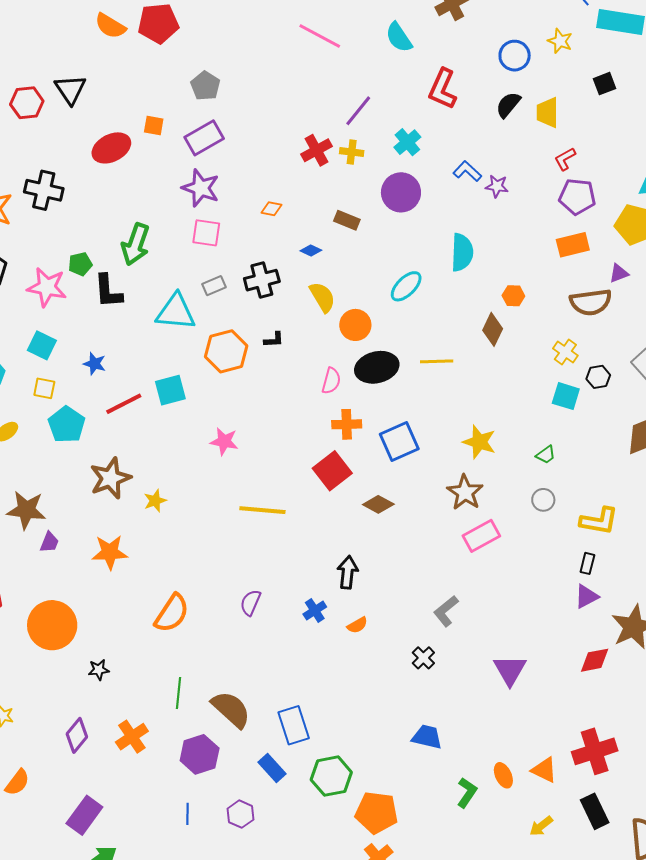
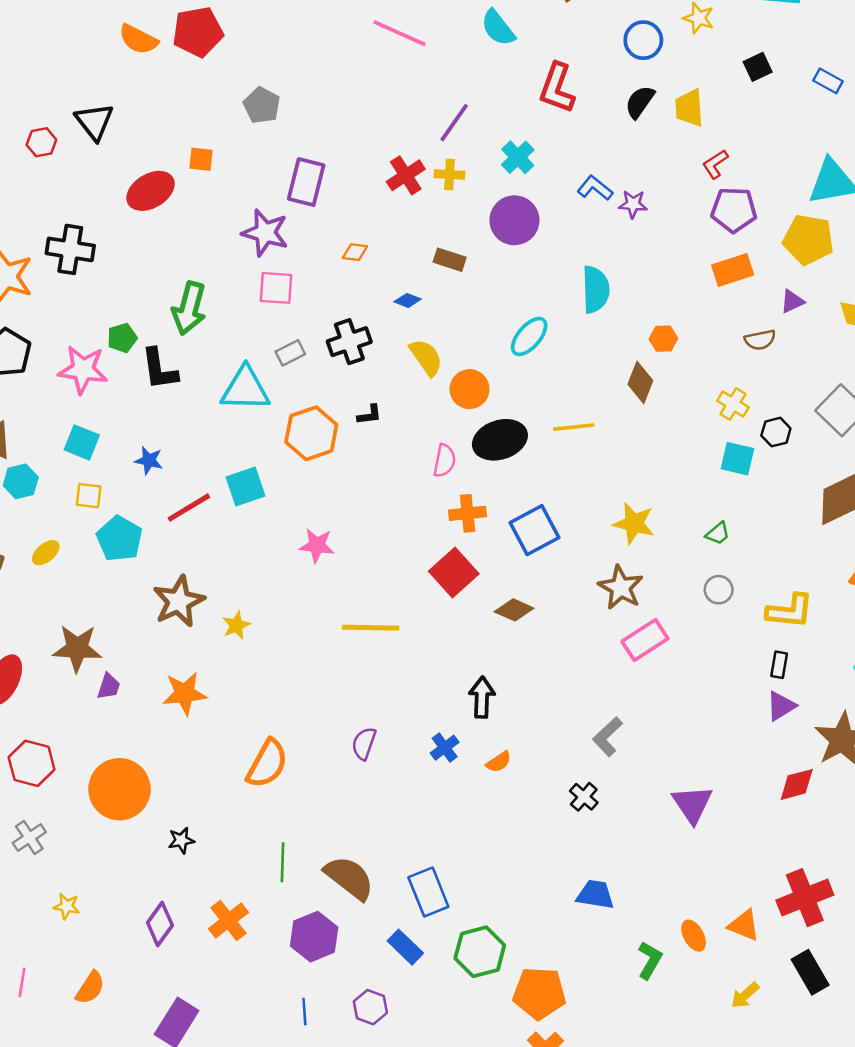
red hexagon: (27, 103) -> (41, 142), size x0.7
purple rectangle: (204, 138) -> (306, 182), moved, turned -42
brown semicircle: (591, 302) -> (760, 340), size x0.6

